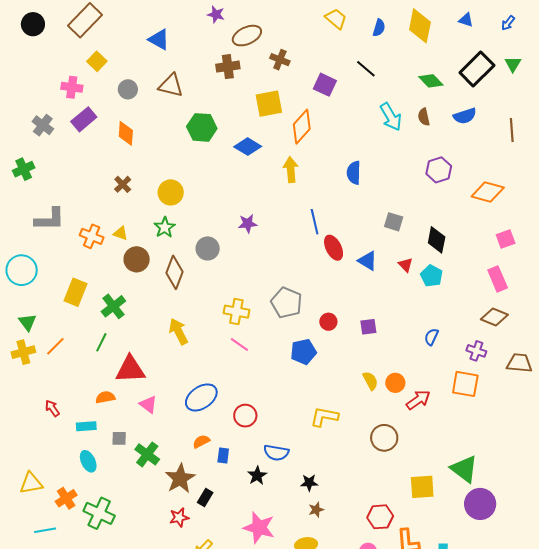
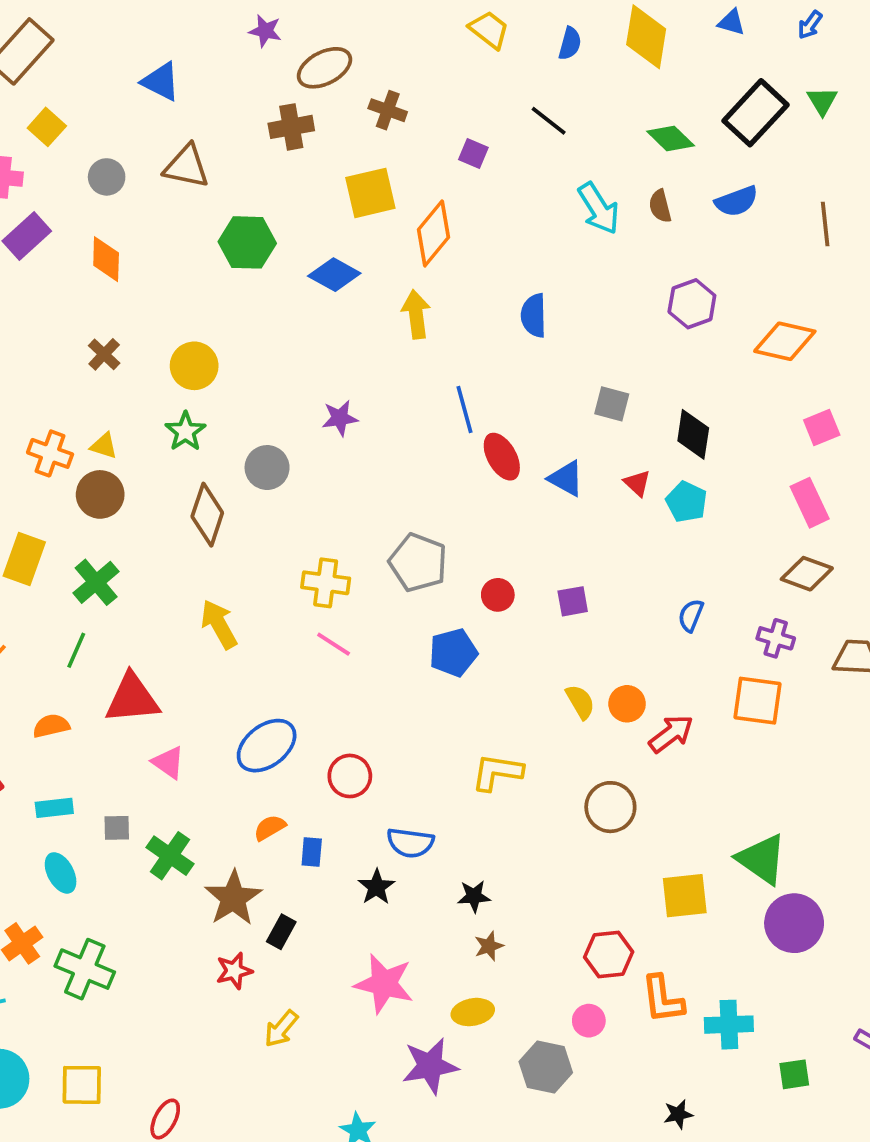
purple square: (325, 85) -> (473, 154), size x0.7
brown circle: (137, 259) -> (100, 494), moved
orange semicircle: (105, 397) -> (51, 726), moved

